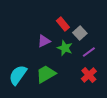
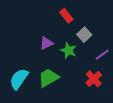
red rectangle: (63, 24) -> (66, 16), moved
purple line: (89, 52) -> (102, 55), moved

